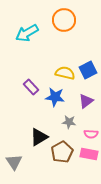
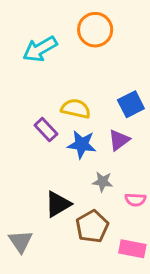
yellow semicircle: (65, 73) -> (76, 109), moved
purple triangle: (86, 101) -> (119, 140), moved
pink rectangle: (89, 154) -> (132, 249), moved

